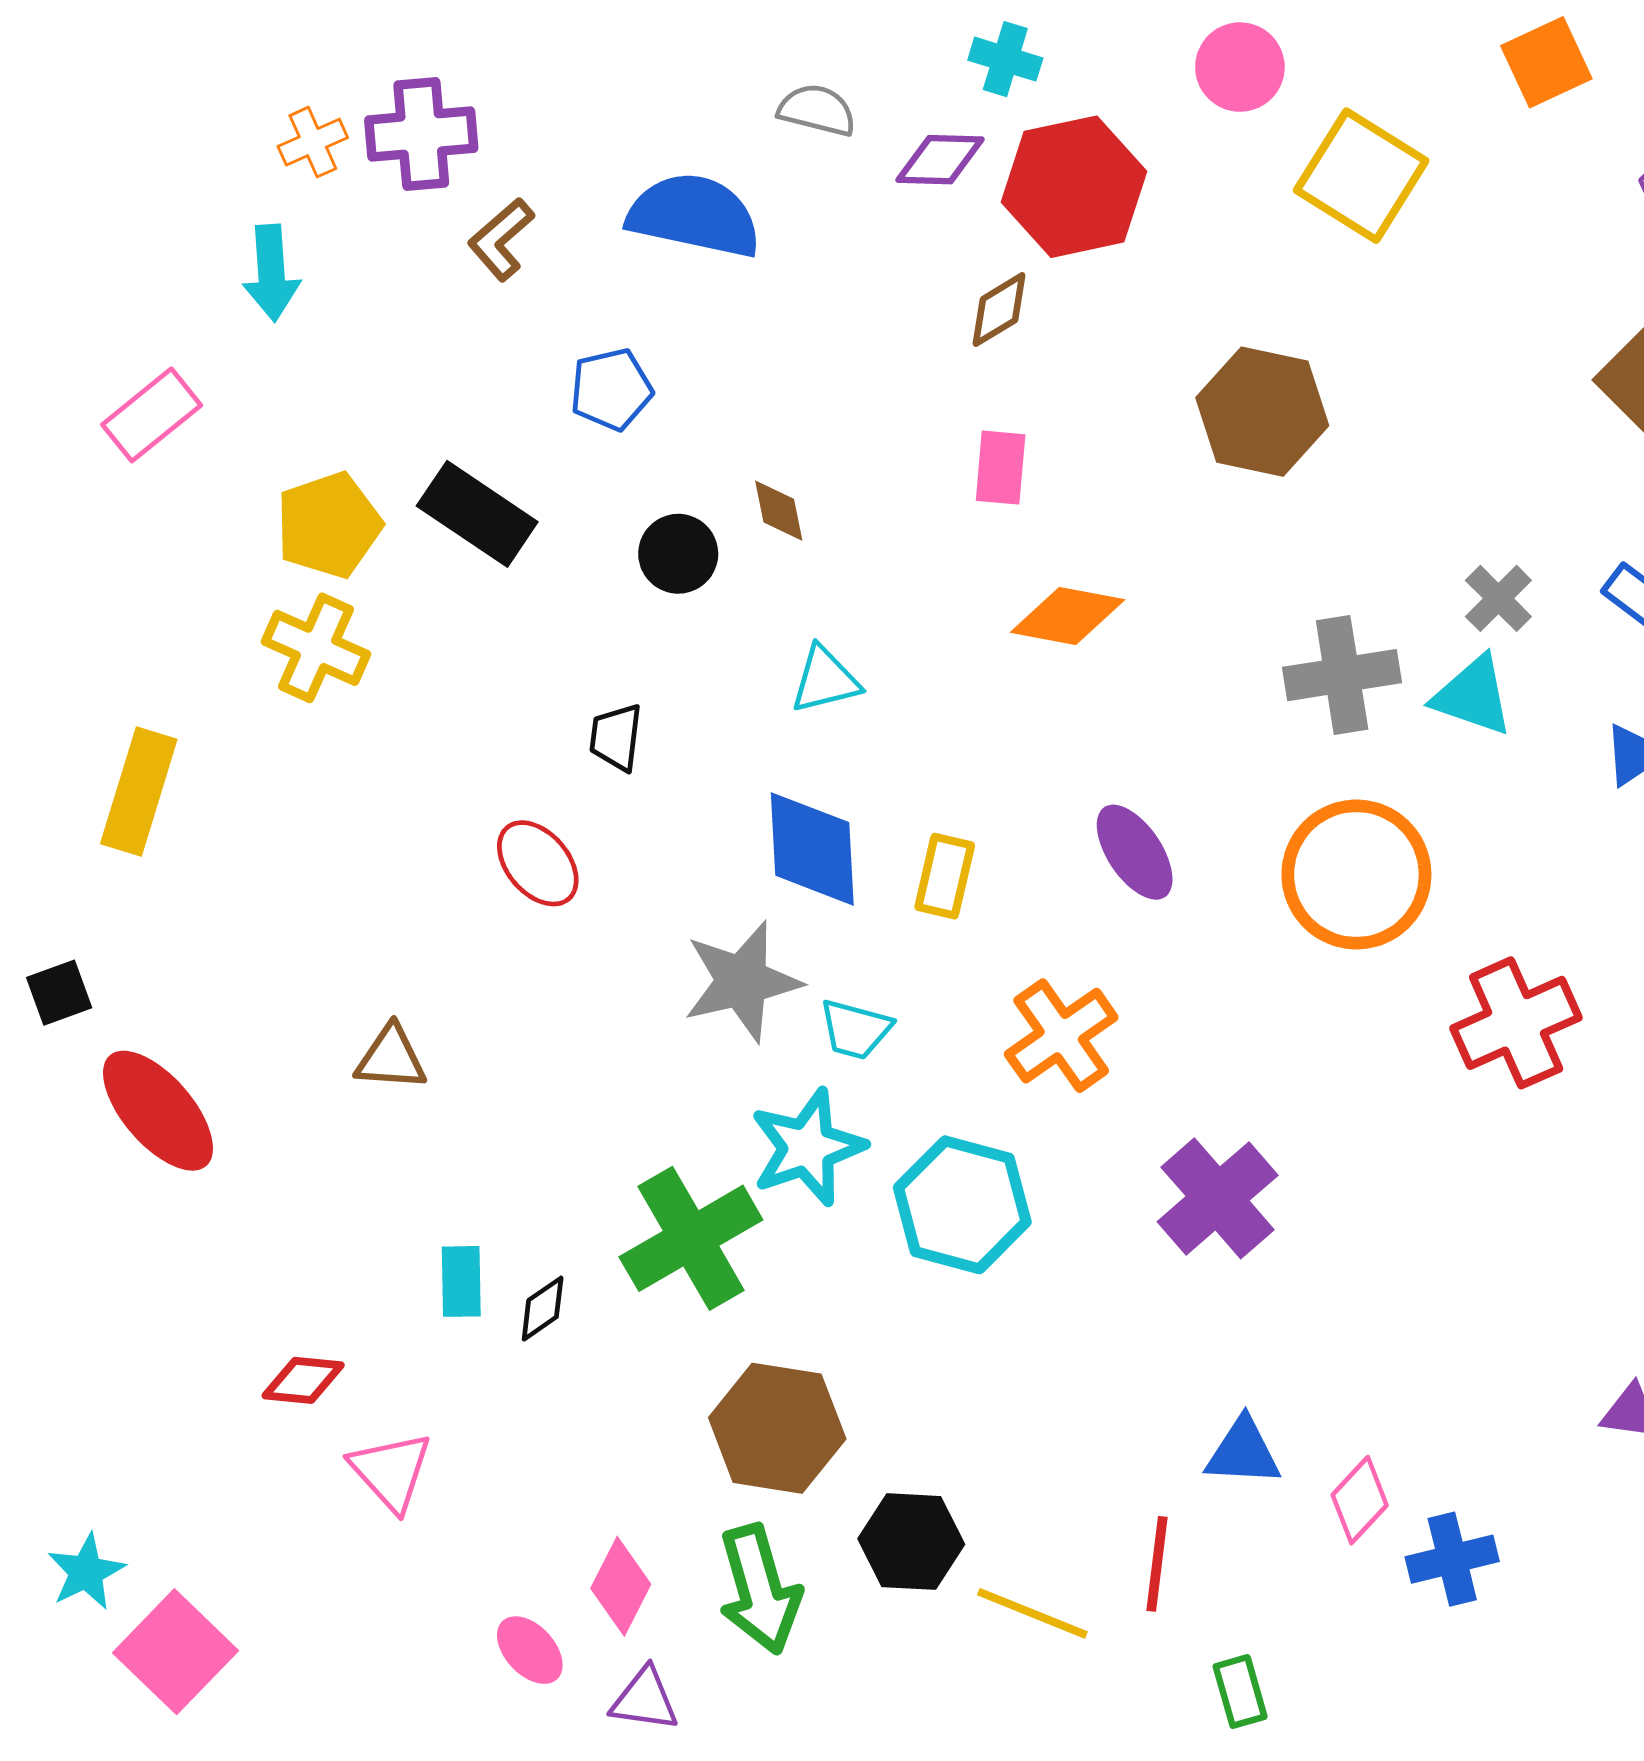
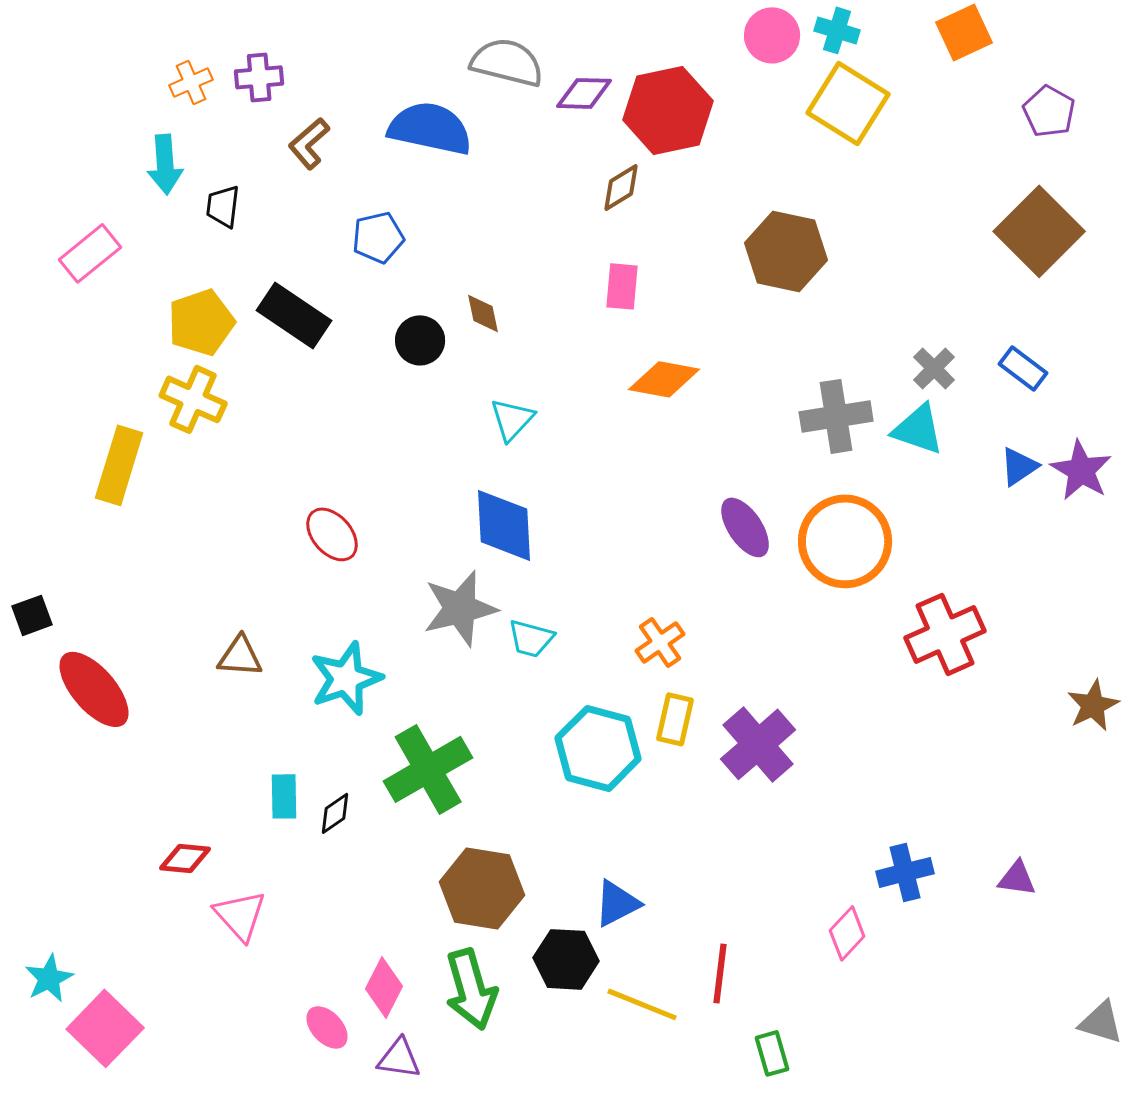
cyan cross: (1005, 59) -> (837, 30), moved
gray semicircle: (817, 110) -> (507, 62), size x1.5
purple cross: (421, 134) -> (259, 77), size x0.7
cyan triangle: (825, 680) -> (512, 419), turned -33
black trapezoid: (616, 737) -> (223, 206), moved
yellow rectangle: (139, 792) -> (119, 465), moved
purple ellipse: (1135, 852) -> (745, 527), moved
yellow rectangle: (945, 876) -> (675, 719), moved
orange cross: (1061, 1036) -> (660, 642), size x0.7
cyan star: (807, 1147) -> (346, 678), moved
blue triangle: (1243, 1452) -> (617, 903), moved, turned -30
blue cross: (1452, 1559) -> (905, 872), moved

